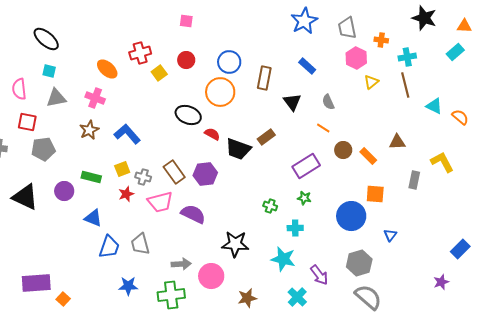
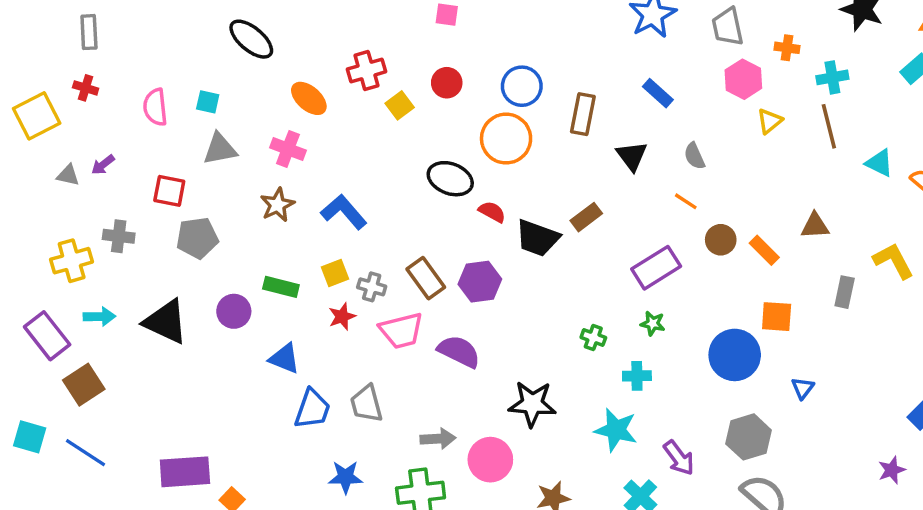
black ellipse: (46, 39) -> (251, 39), moved
pink semicircle: (19, 89) -> (155, 107), moved

